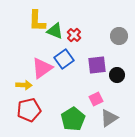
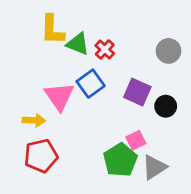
purple square: (97, 65) -> (137, 92), turned 30
pink triangle: (42, 68) -> (59, 96), turned -30
green pentagon: (73, 119) -> (120, 160), moved

